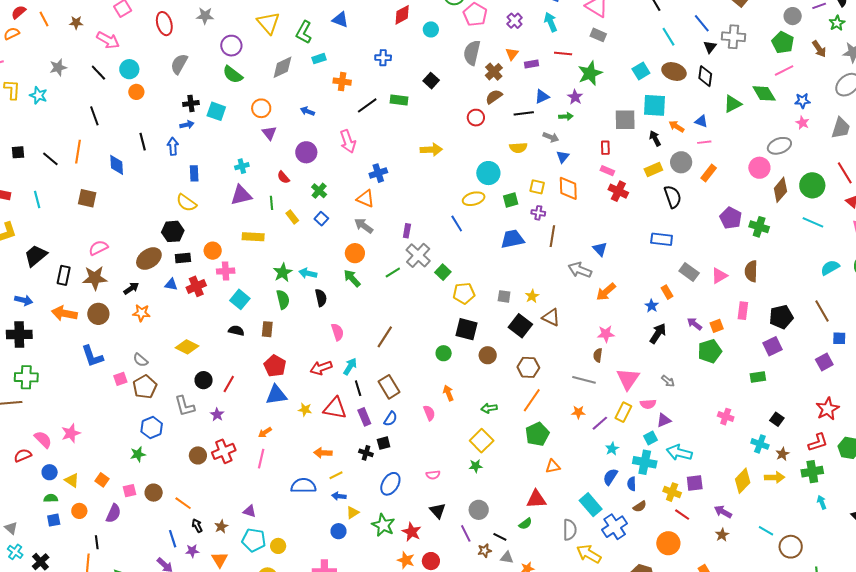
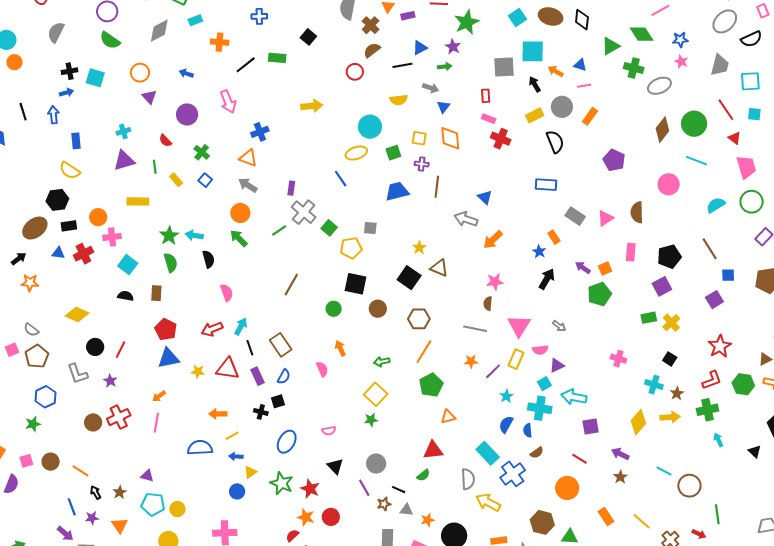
pink circle: (759, 168) -> (669, 184), moved
green cross: (759, 227) -> (634, 68), moved
gray square: (504, 296) -> (370, 228), moved
brown line: (385, 337) -> (291, 285), moved
yellow cross: (672, 492) -> (671, 323), moved, turned 30

